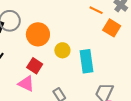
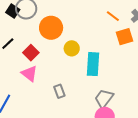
orange square: (112, 28) -> (124, 37), turned 30
red square: (35, 66) -> (31, 53), moved

